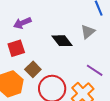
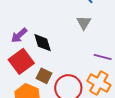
black diamond: (62, 41) -> (43, 43), moved, turned 40
red square: (16, 48) -> (21, 61), size x1.4

